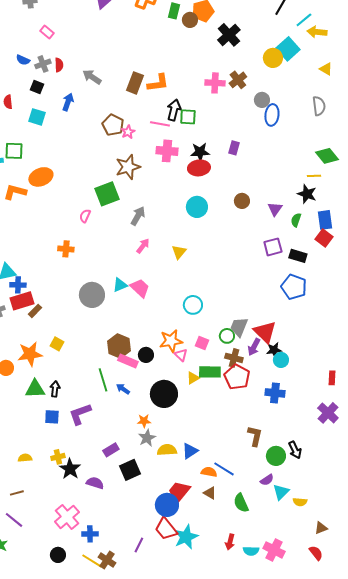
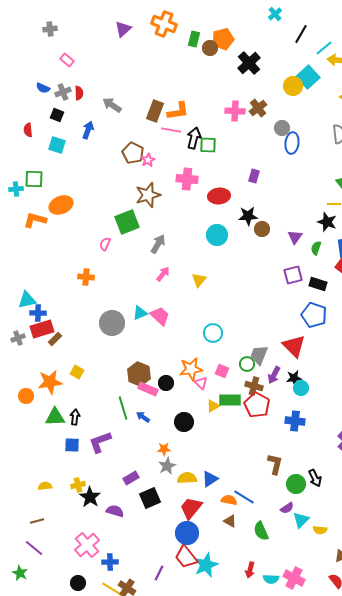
pink line: (160, 124) -> (171, 130), moved
black star: (200, 152) -> (248, 216), moved
red triangle: (265, 332) -> (294, 346), moved
black circle: (164, 394) -> (184, 422), size x0.7
red trapezoid: (179, 492) -> (191, 508), moved

